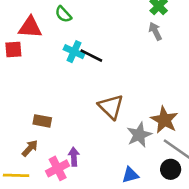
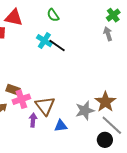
green semicircle: (63, 14) -> (53, 15), moved
brown triangle: (111, 107) -> (45, 106), moved
pink cross: (58, 168) -> (21, 99), moved
blue triangle: (130, 175) -> (61, 126), moved

